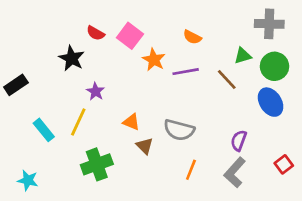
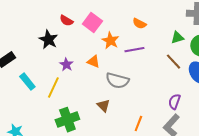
brown line: (227, 80) -> (173, 62), moved
orange triangle: (131, 122) -> (93, 62), moved
cyan rectangle: (44, 130) -> (27, 82), moved
gray semicircle: (179, 130) -> (117, 81), moved

